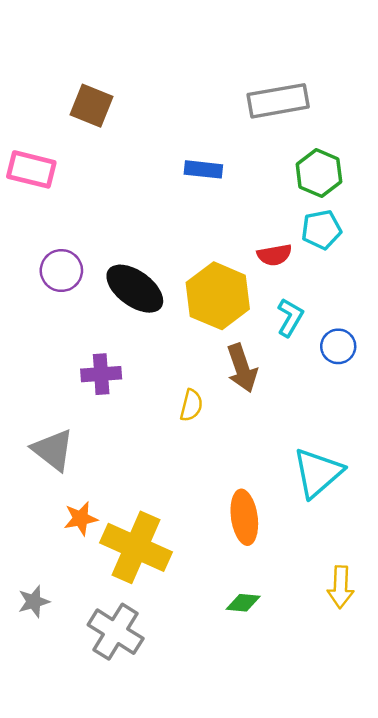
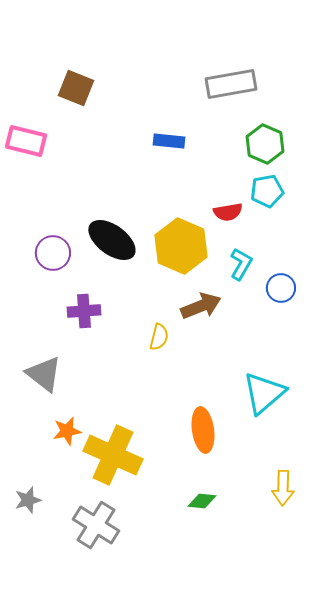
purple circle: (61, 271) -> (53, 253), moved
brown arrow: (242, 368) -> (201, 306), turned -93

